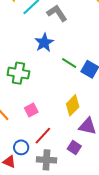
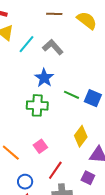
green cross: (18, 73) -> (37, 105), moved
blue circle: (21, 147) -> (25, 182), moved

